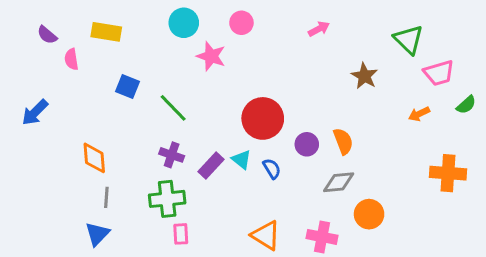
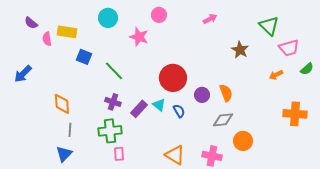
cyan circle: (184, 23) -> (108, 18), moved
yellow rectangle: (106, 32) -> (67, 32), moved

